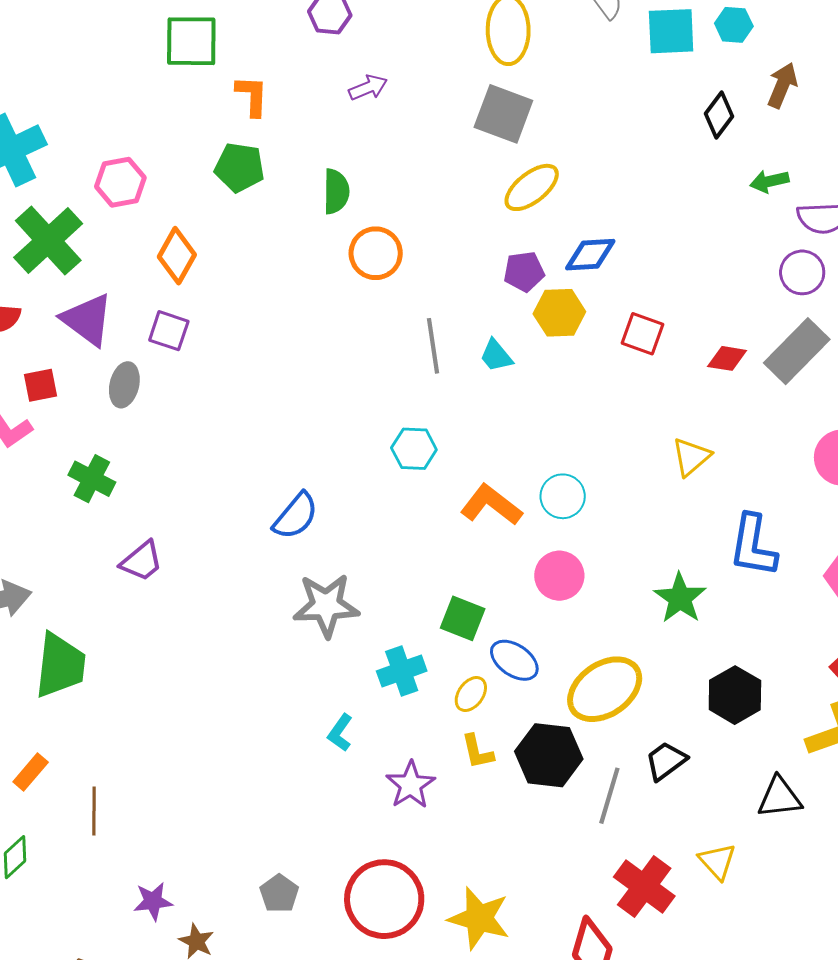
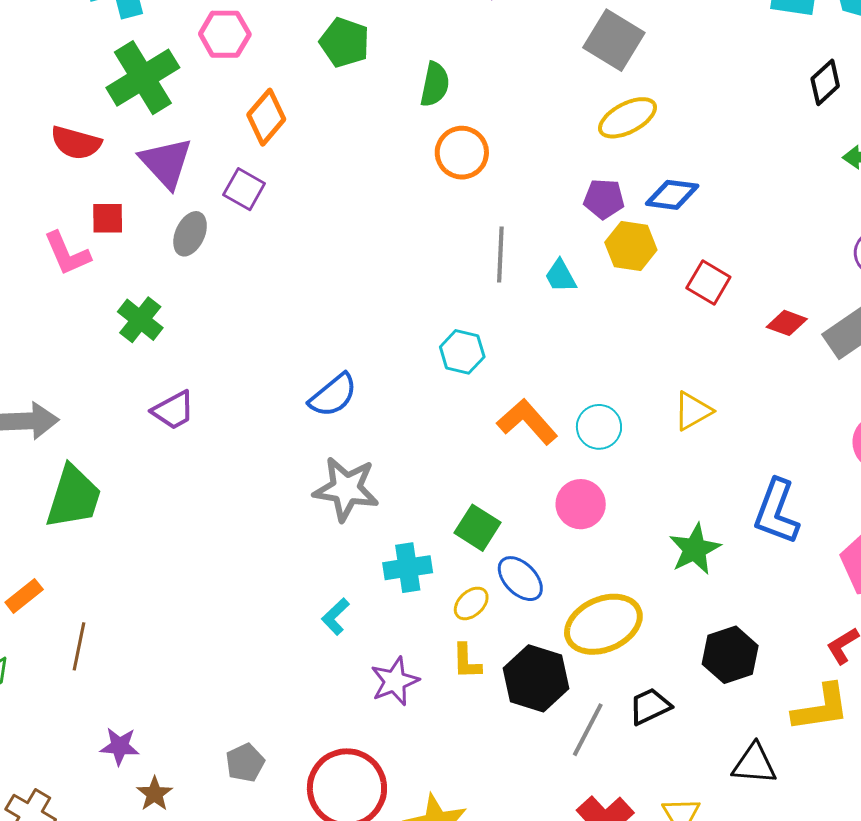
yellow triangle: (691, 457) -> (693, 411), moved

